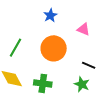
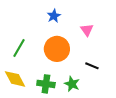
pink triangle: (83, 29) -> (87, 30), turned 32
green star: (82, 84) -> (72, 84), moved

